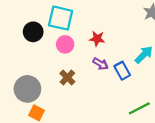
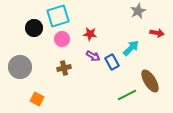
cyan square: (61, 18) -> (58, 16), turned -30
brown cross: (67, 77) -> (64, 68), turned 32
gray circle: (27, 89) -> (20, 67), moved

